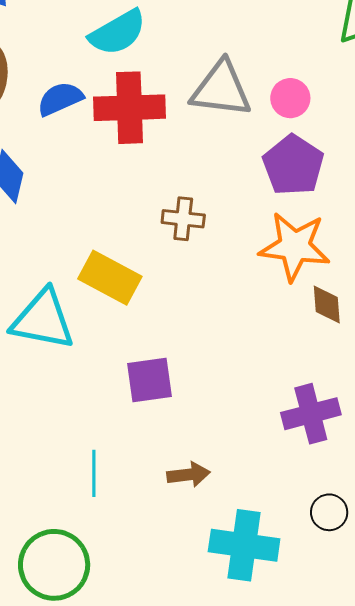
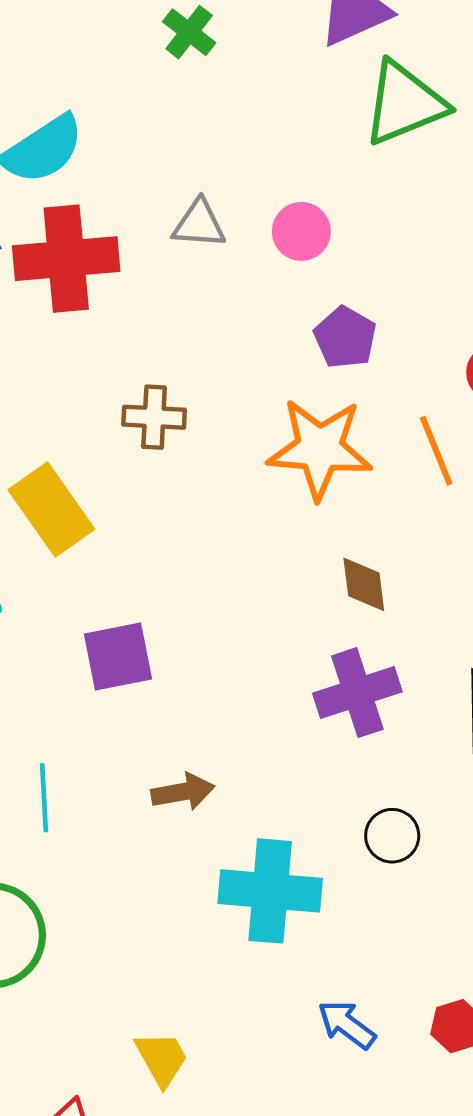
gray triangle: (221, 89) -> (199, 224), size x0.6
purple pentagon: (293, 165) -> (345, 337), moved, size x0.7
yellow rectangle: (110, 278) -> (51, 509), turned 30
brown diamond: (327, 304) -> (364, 584), moved

